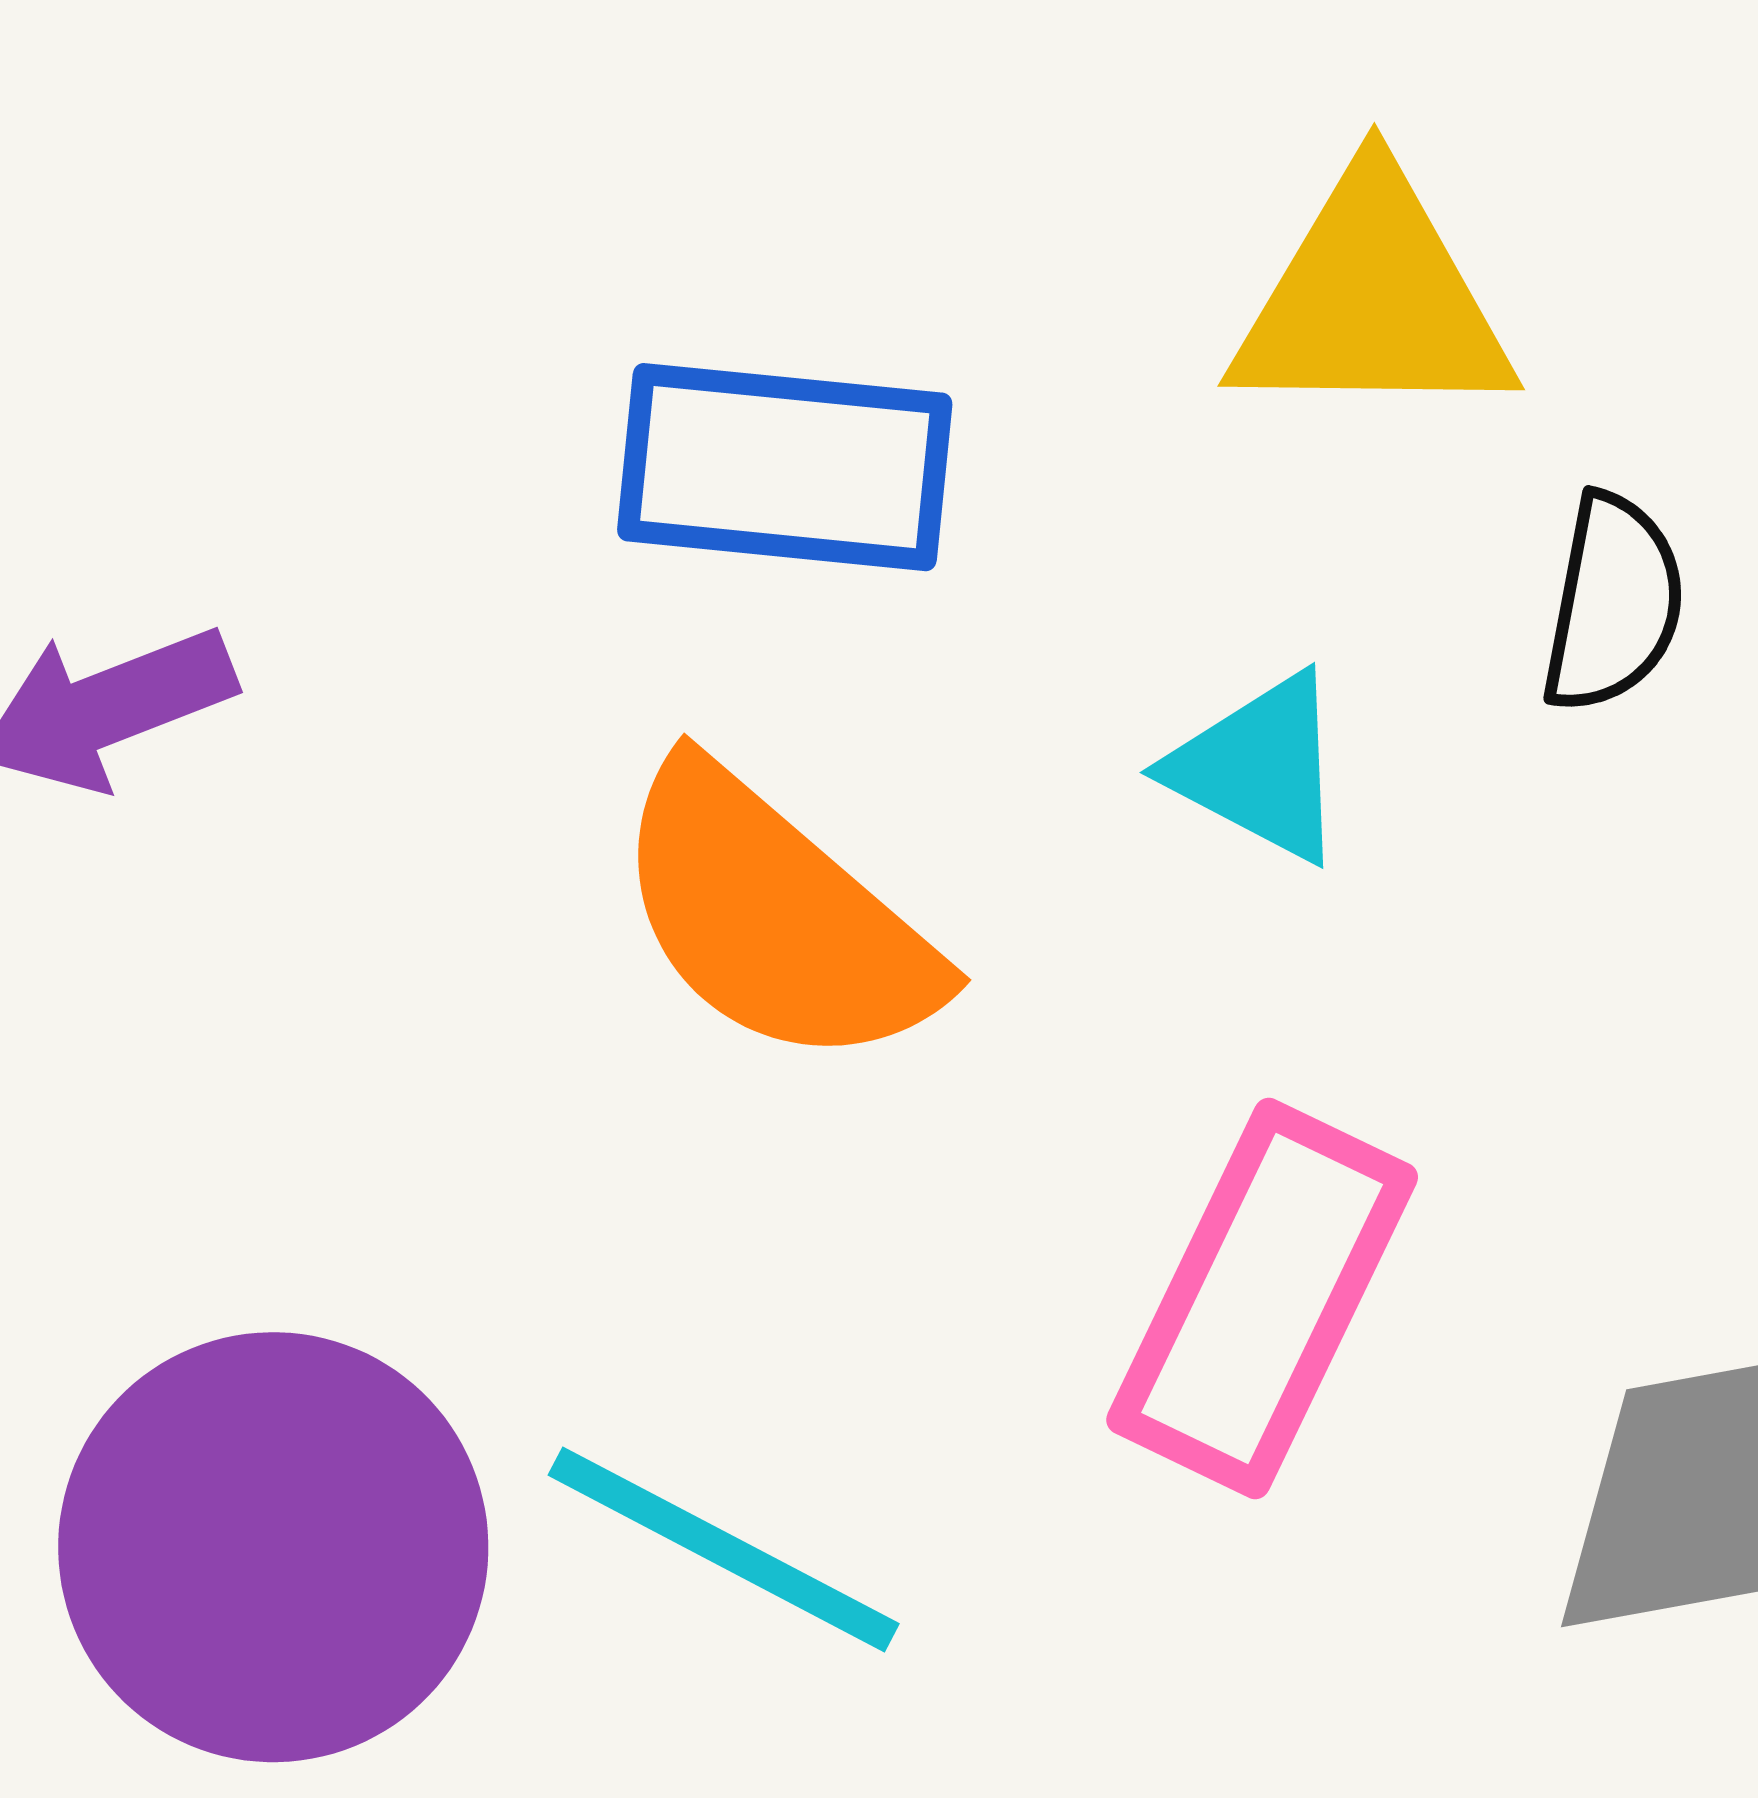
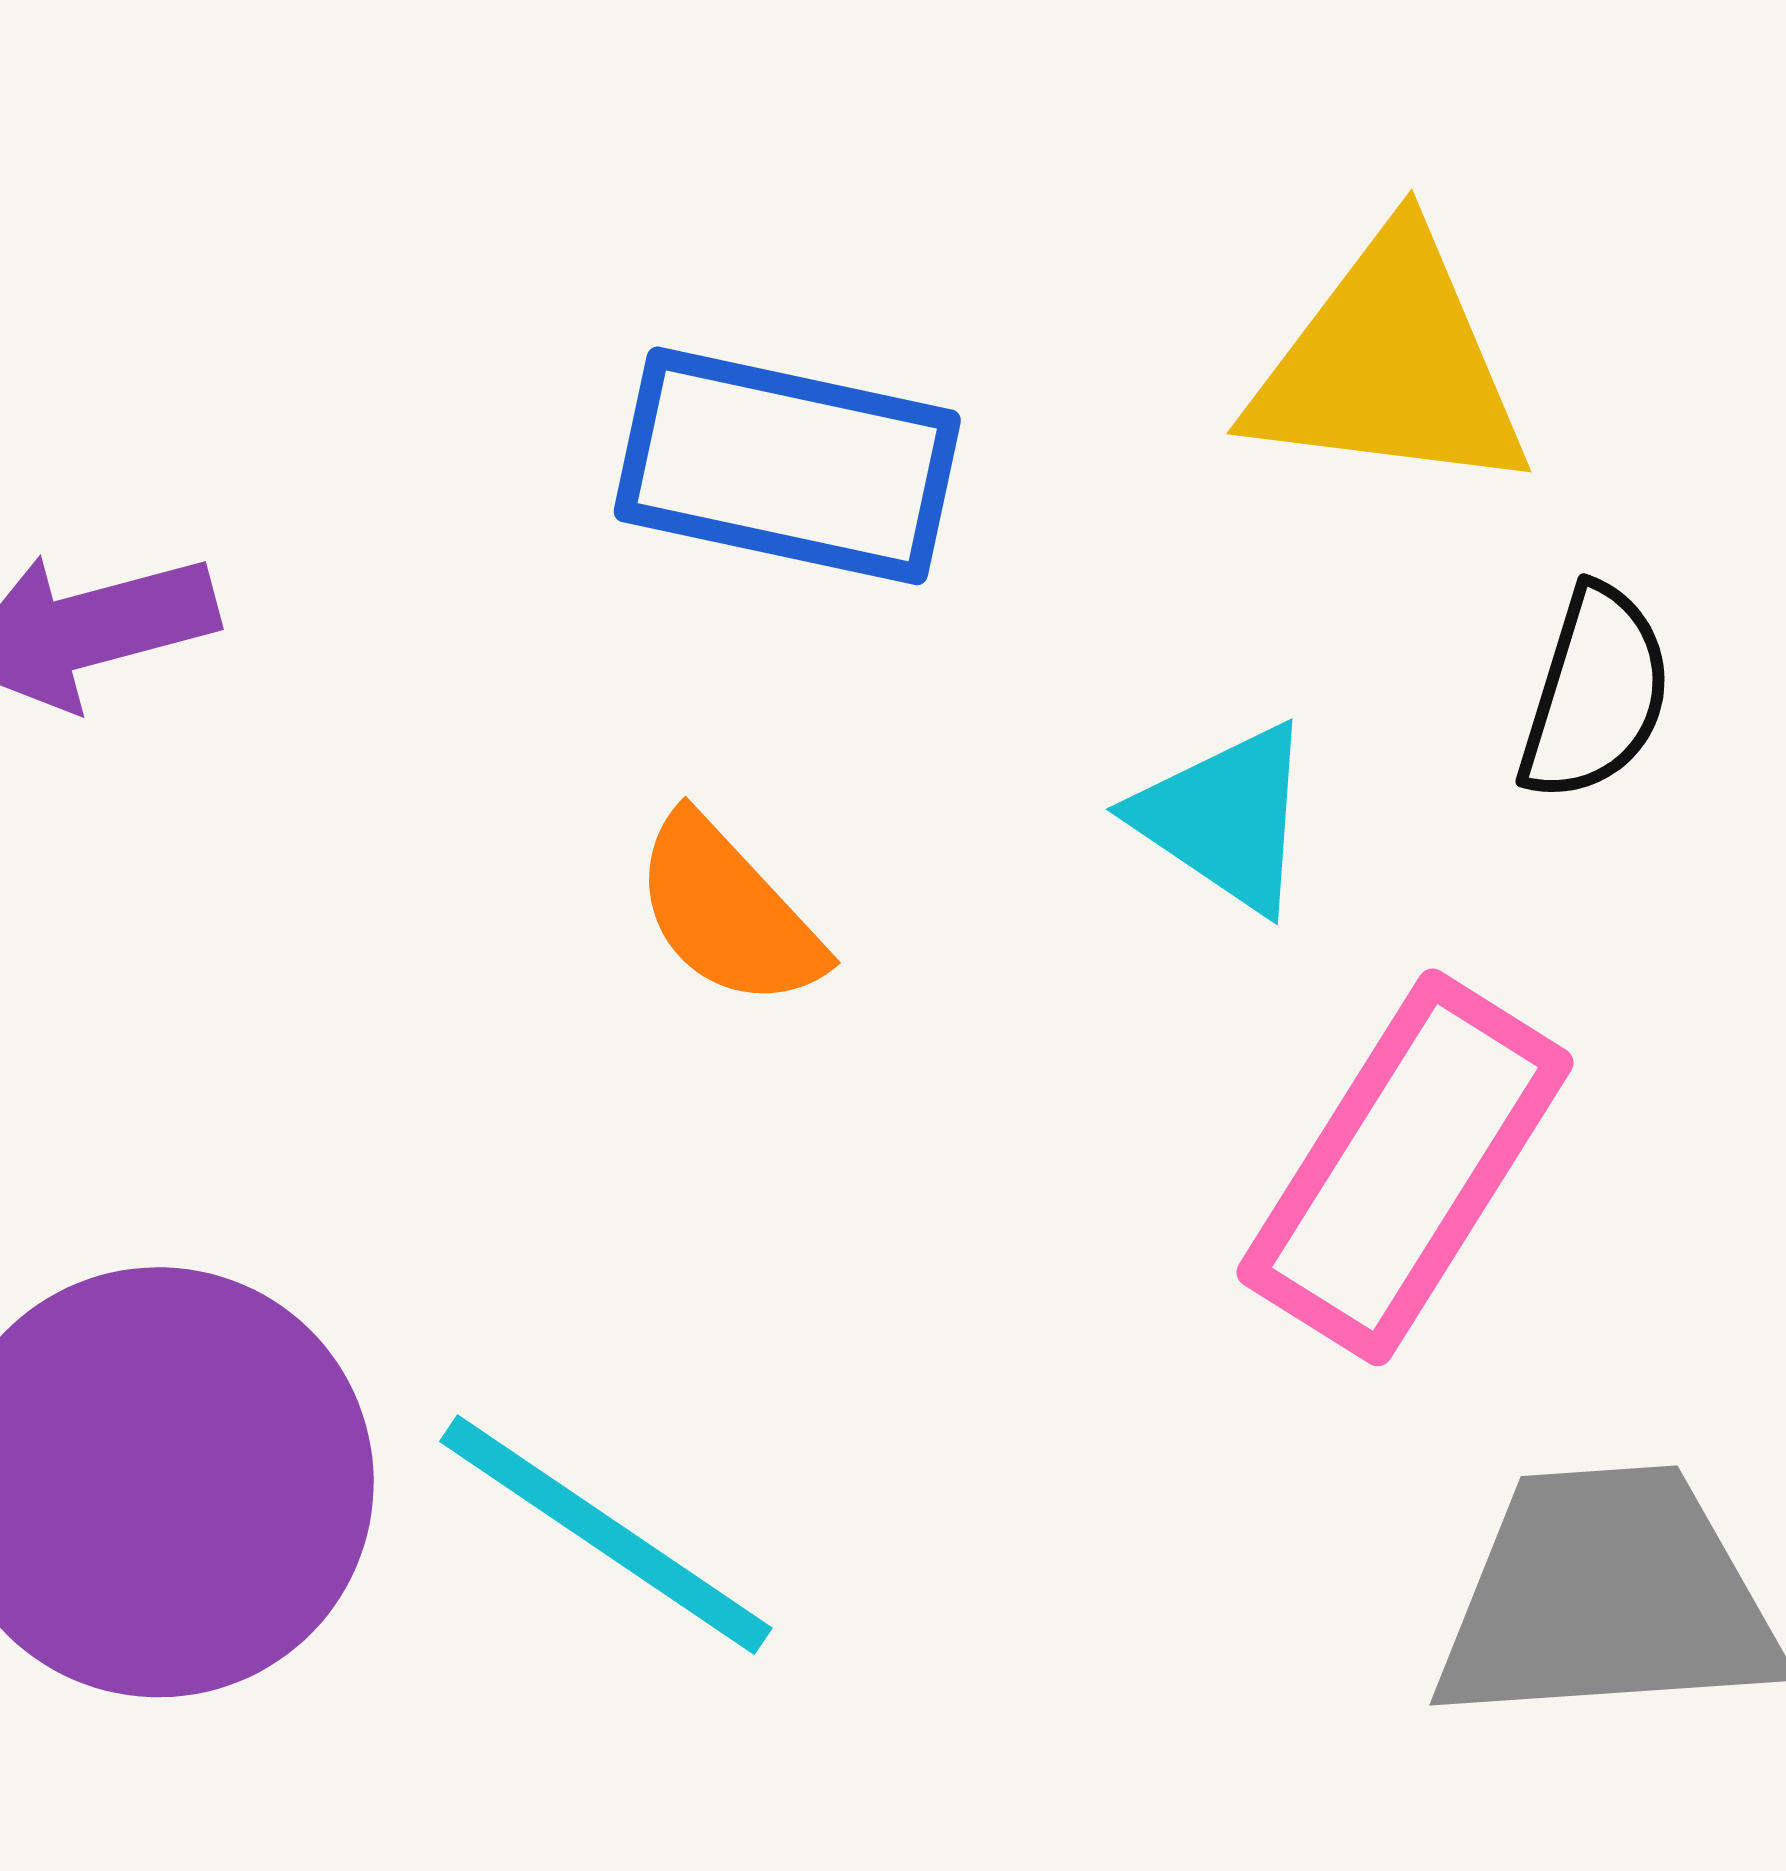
orange semicircle: (775, 917) -> (728, 912), size x0.6
pink rectangle: (1262, 1298) -> (1405, 1167), moved

